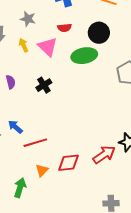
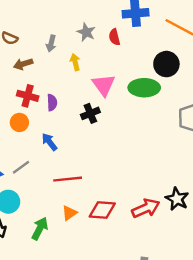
red semicircle: (65, 28) -> (114, 37), moved, turned 72
pink triangle: (48, 47) -> (104, 85), moved
blue arrow: (15, 127) -> (49, 142), moved

